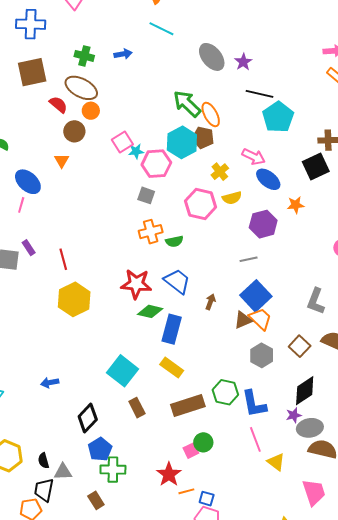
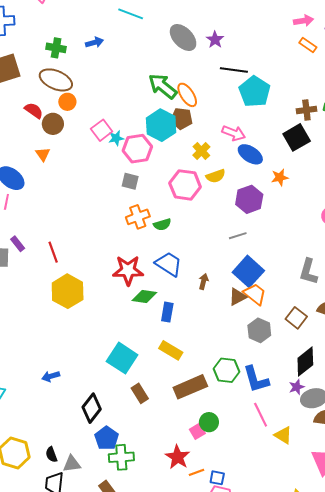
red semicircle: (58, 105) -> (34, 111), moved
blue rectangle: (172, 329) -> (167, 312), size x0.7

